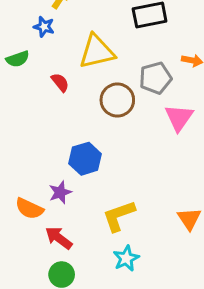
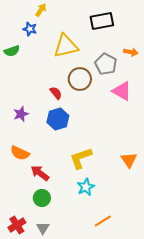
gray pentagon: (155, 78) -> (106, 64), turned -30
red semicircle: (60, 82) -> (56, 93), moved
pink triangle: (179, 118) -> (122, 91), turned -35
purple star: (60, 192) -> (21, 114), moved

